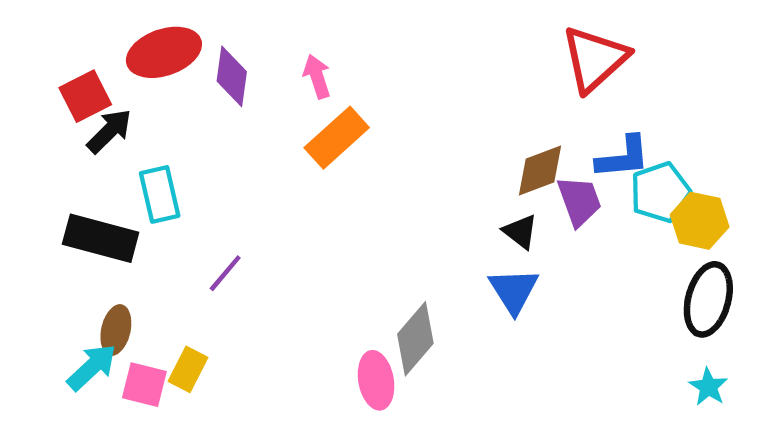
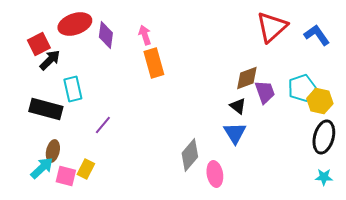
orange rectangle: (337, 138) -> (154, 63), turned -64
blue L-shape: (623, 157) -> (317, 35), moved, turned -120
pink ellipse: (376, 380) -> (215, 174), moved
cyan star: (708, 387) -> (324, 177), turned -30

